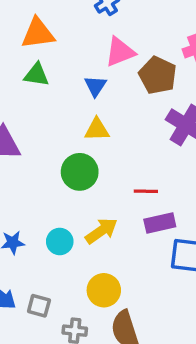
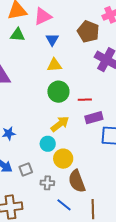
pink triangle: (120, 52) -> (43, 16), moved
green circle: (80, 172) -> (58, 92), moved
cyan circle: (60, 241) -> (48, 144), moved
gray square: (39, 306) -> (26, 169), turned -32

